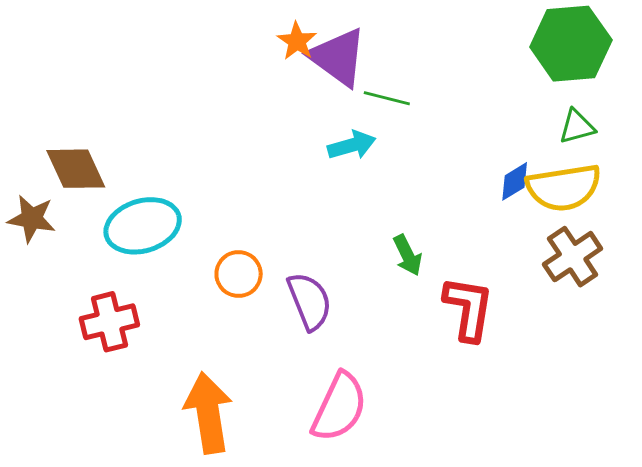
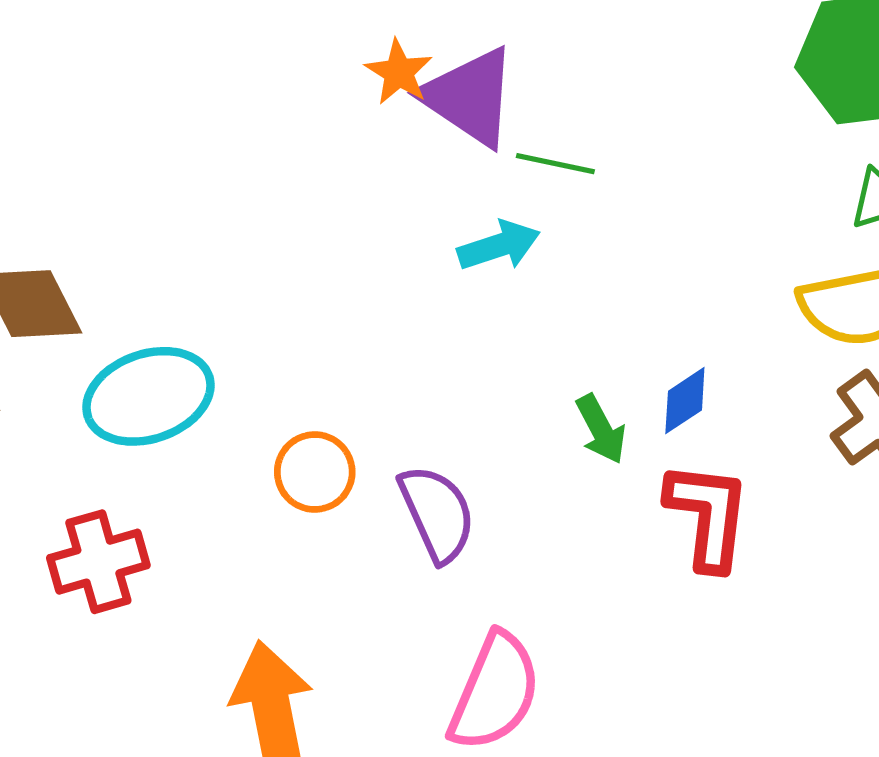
blue diamond: (515, 181) -> (685, 401), moved

